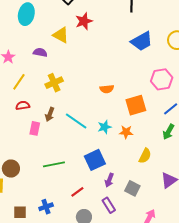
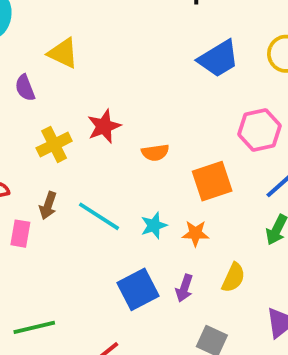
red star: (84, 21) -> (104, 126), moved
purple semicircle: (40, 52) -> (25, 88), turned -120
green line: (54, 164) -> (34, 327), moved
purple arrow: (109, 180) -> (184, 288), moved

